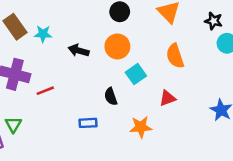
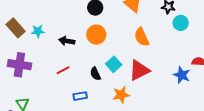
cyan square: (136, 74) -> (114, 64), moved
red line: (45, 91) -> (63, 70), moved
red triangle: (167, 98) -> (139, 70), size x1.6

